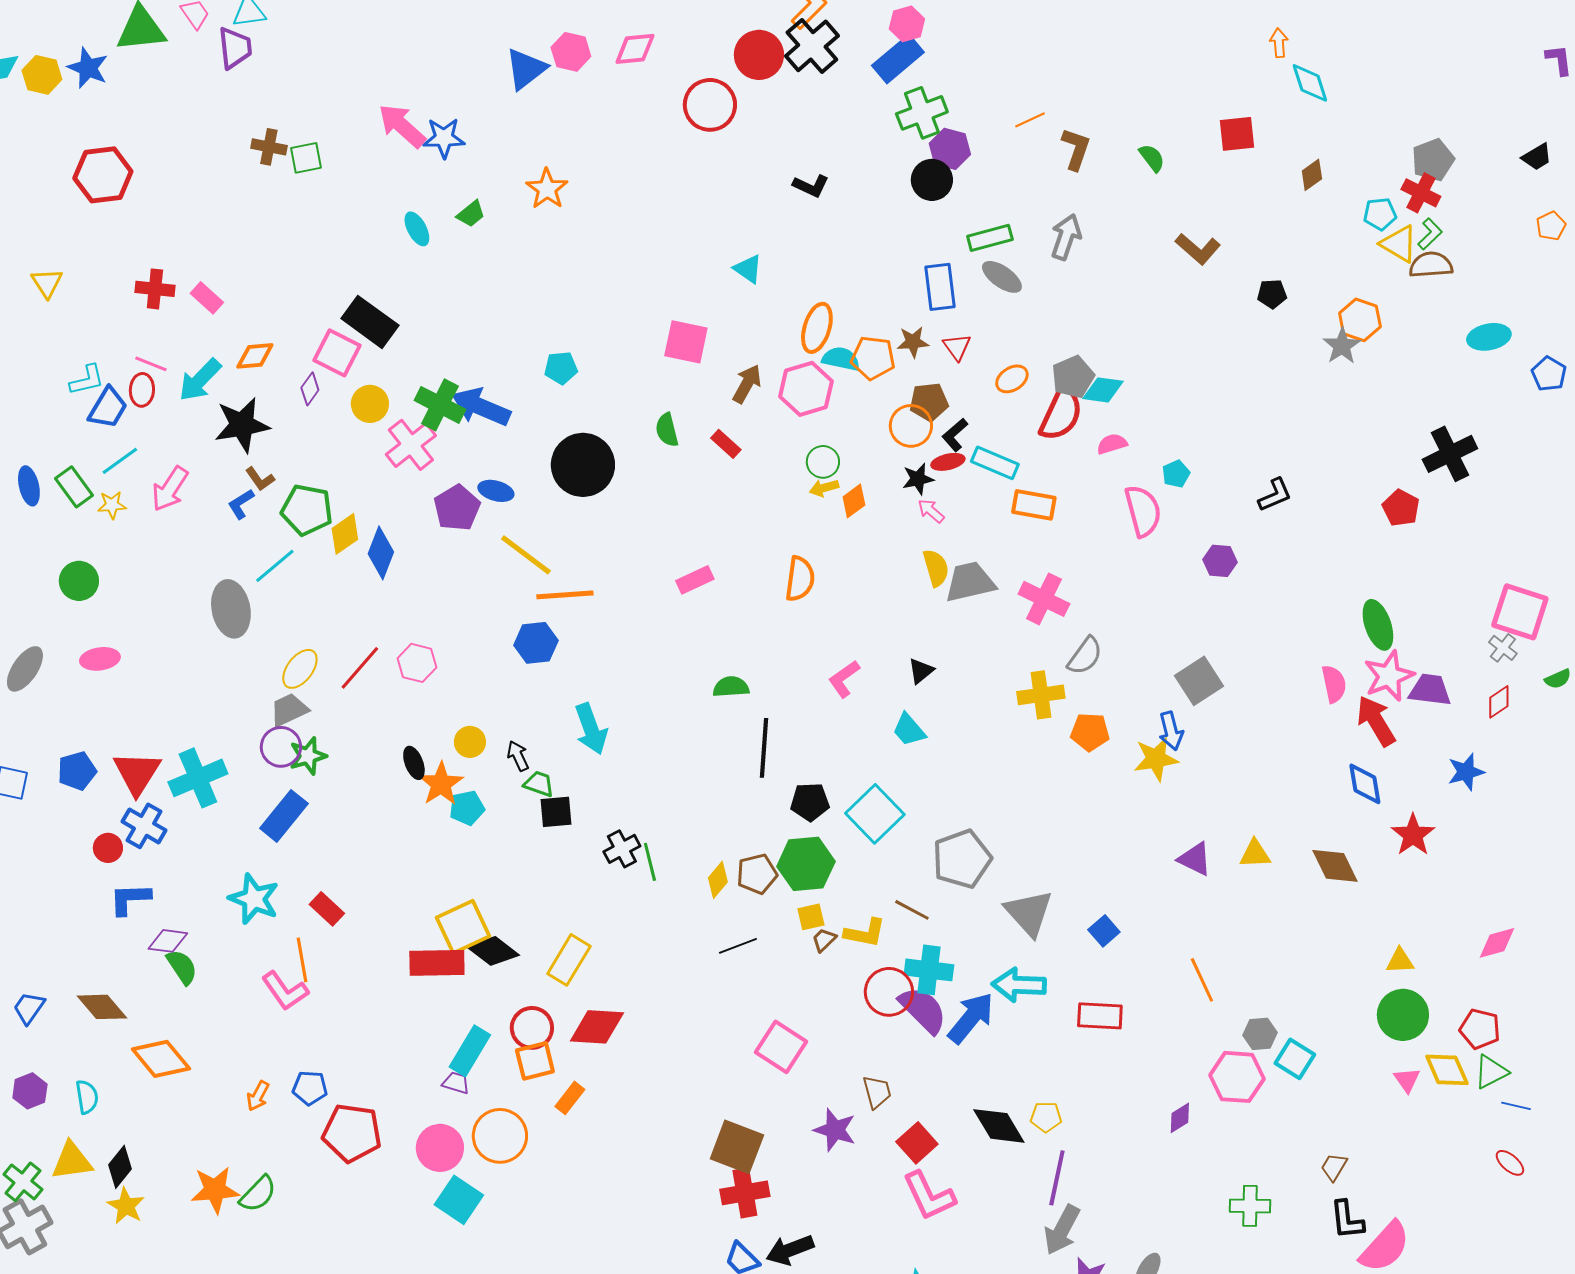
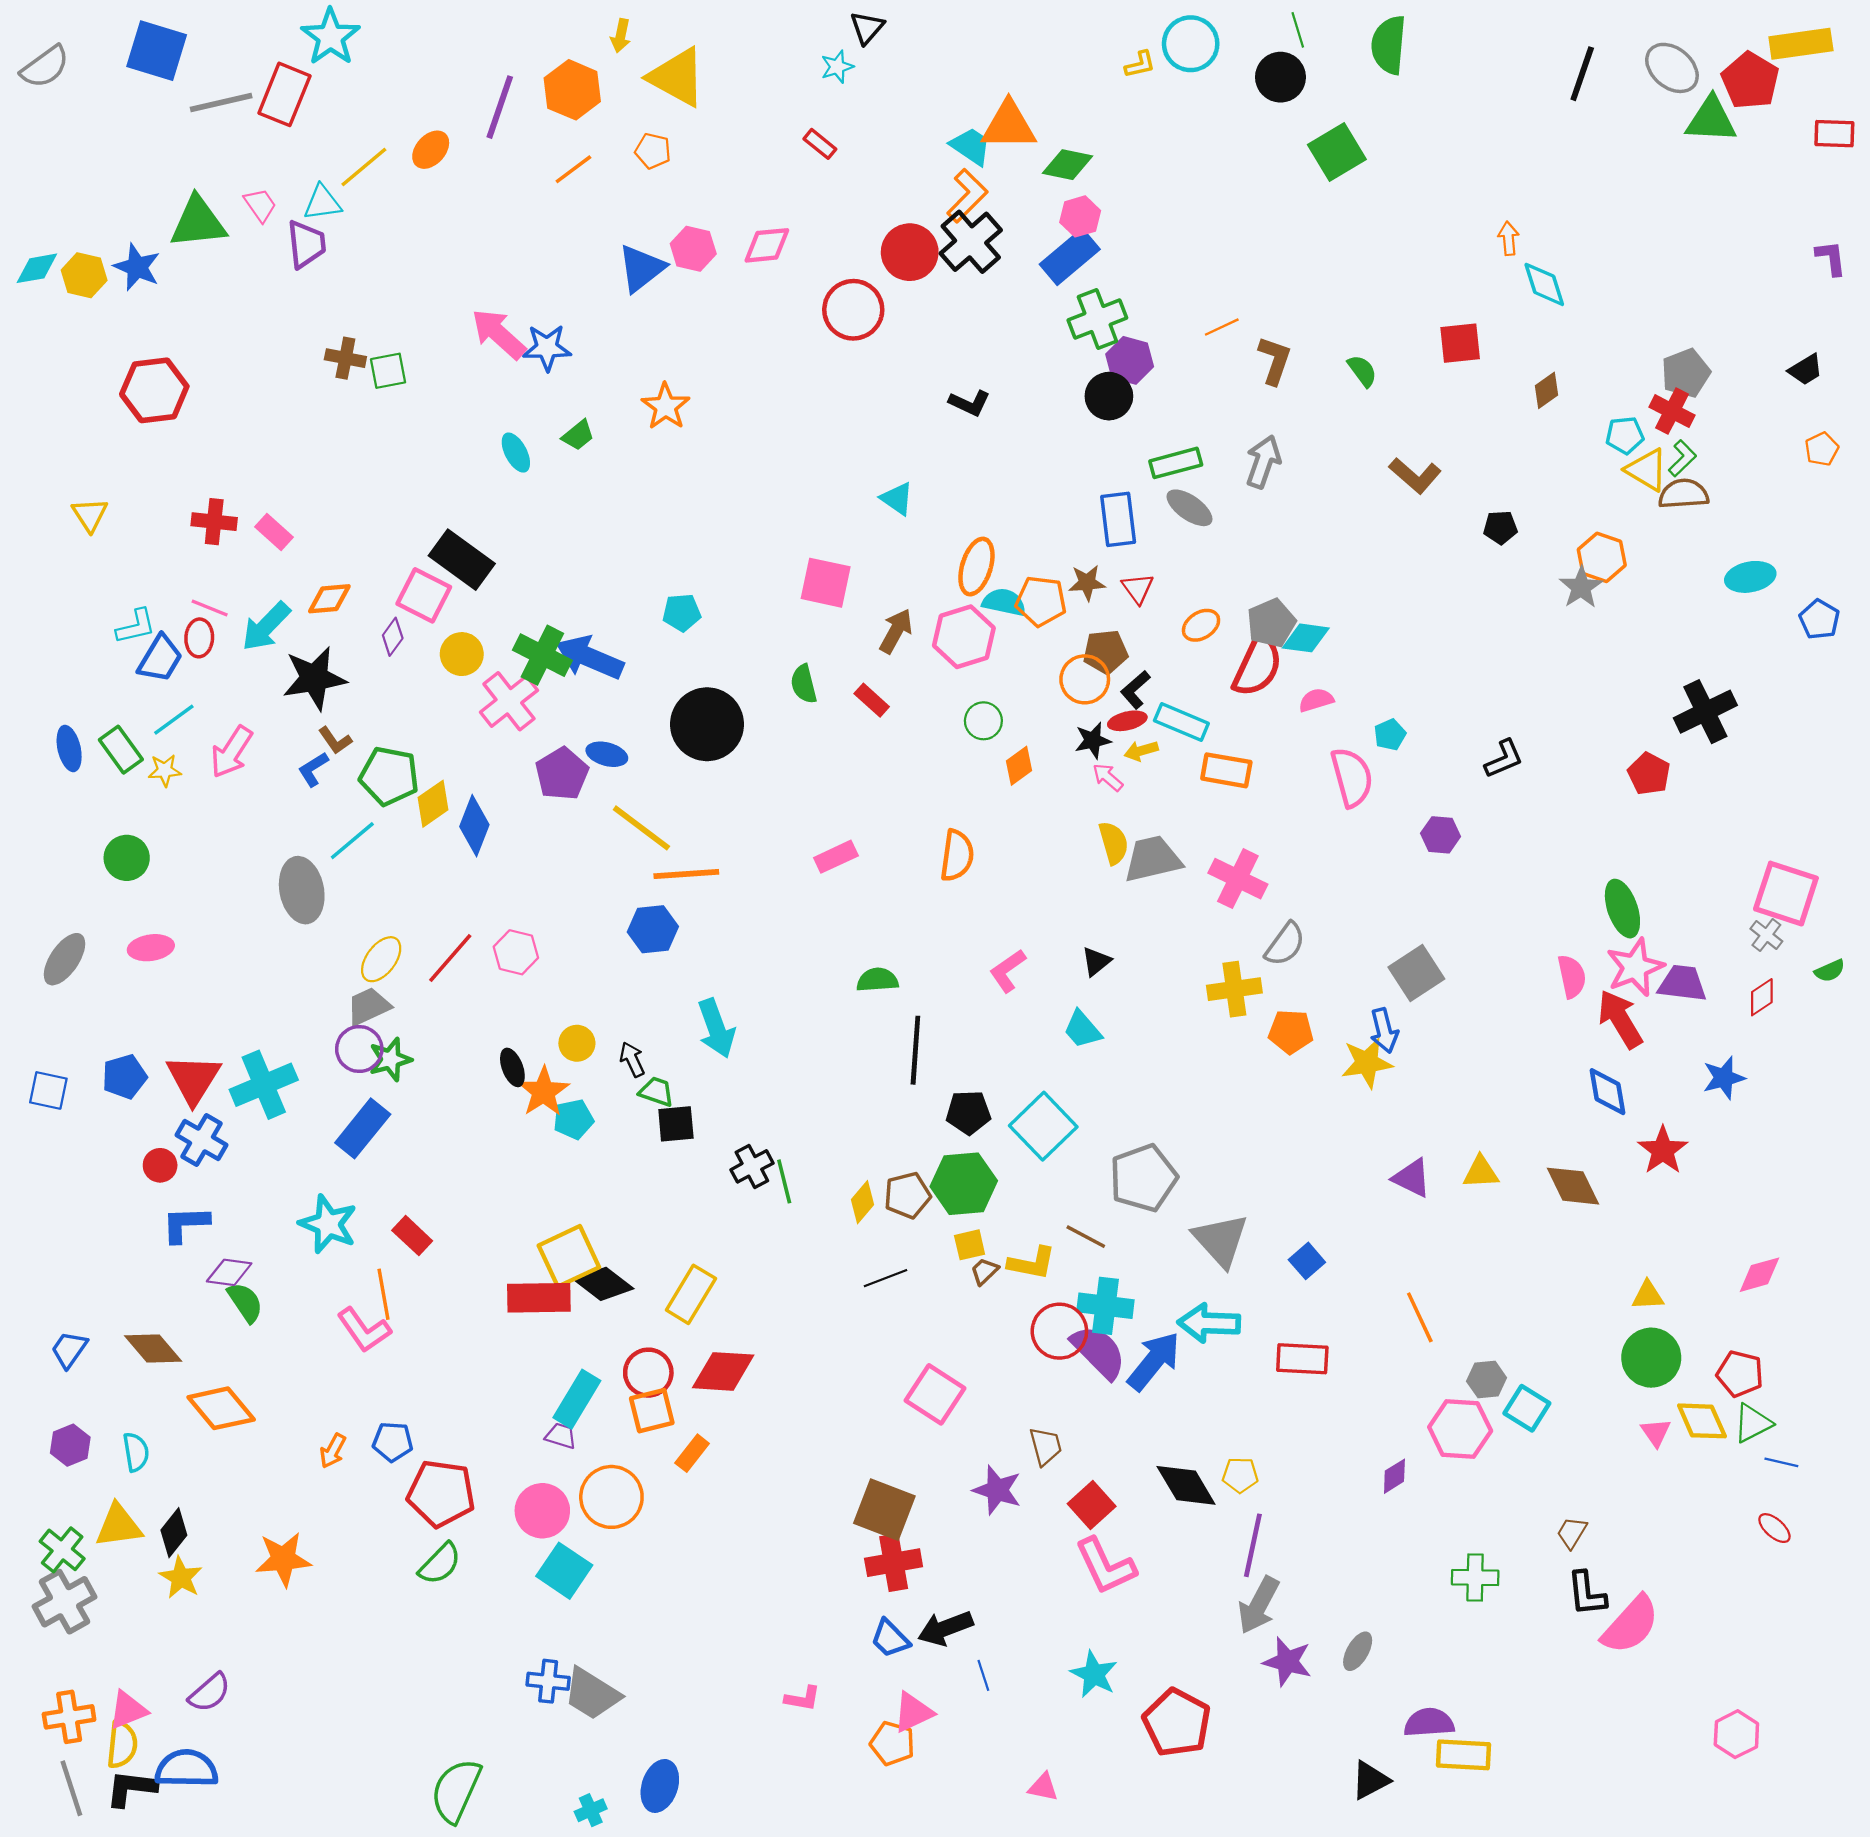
yellow arrow: (824, 488) -> (1141, 751), moved
green semicircle: (258, 1194) -> (440, 1564), moved

